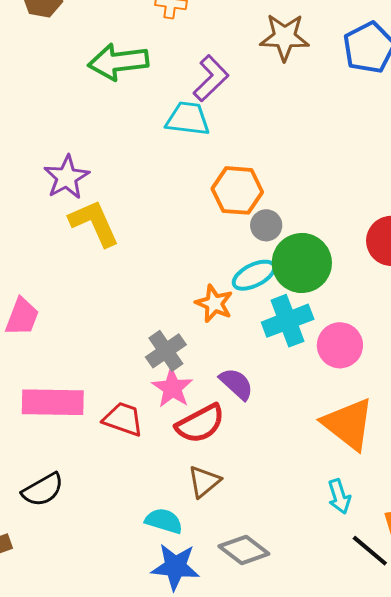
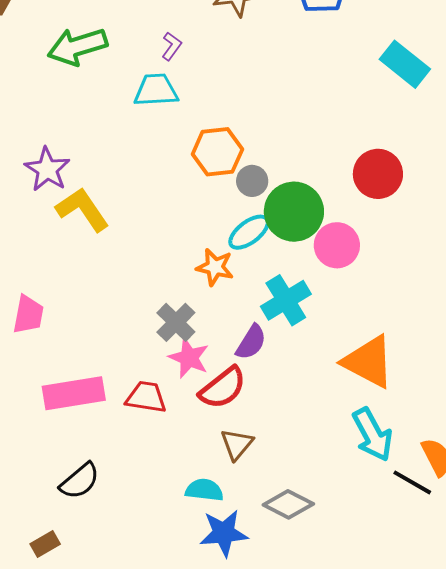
purple L-shape: (211, 78) -> (172, 46), size x0.6
cyan cross: (288, 321) -> (286, 300), moved
pink circle: (340, 345) -> (337, 245), moved
purple semicircle: (236, 384) -> (251, 342), turned 90
cyan arrow: (339, 496) -> (373, 435), size x1.6

